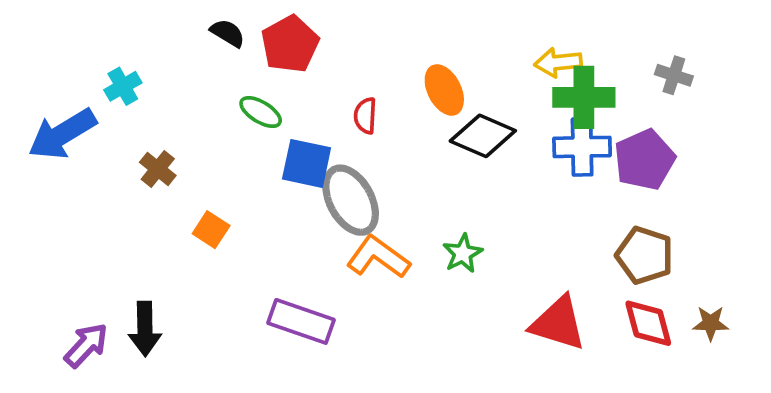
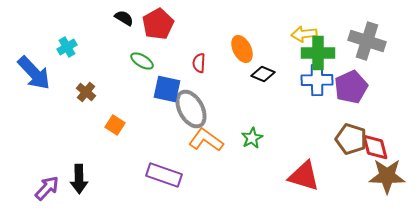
gray cross: (674, 75) -> (367, 41), size x1.8
blue arrow: (62, 134) -> (34, 73), turned -102
black diamond: (483, 136) -> (263, 74), size x0.7
red diamond: (648, 323) -> (375, 147), moved
brown star: (711, 323) -> (387, 176), size x1.8

